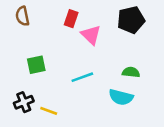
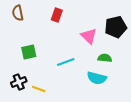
black pentagon: (131, 20) -> (116, 27), moved
pink triangle: (91, 35) -> (89, 36), moved

